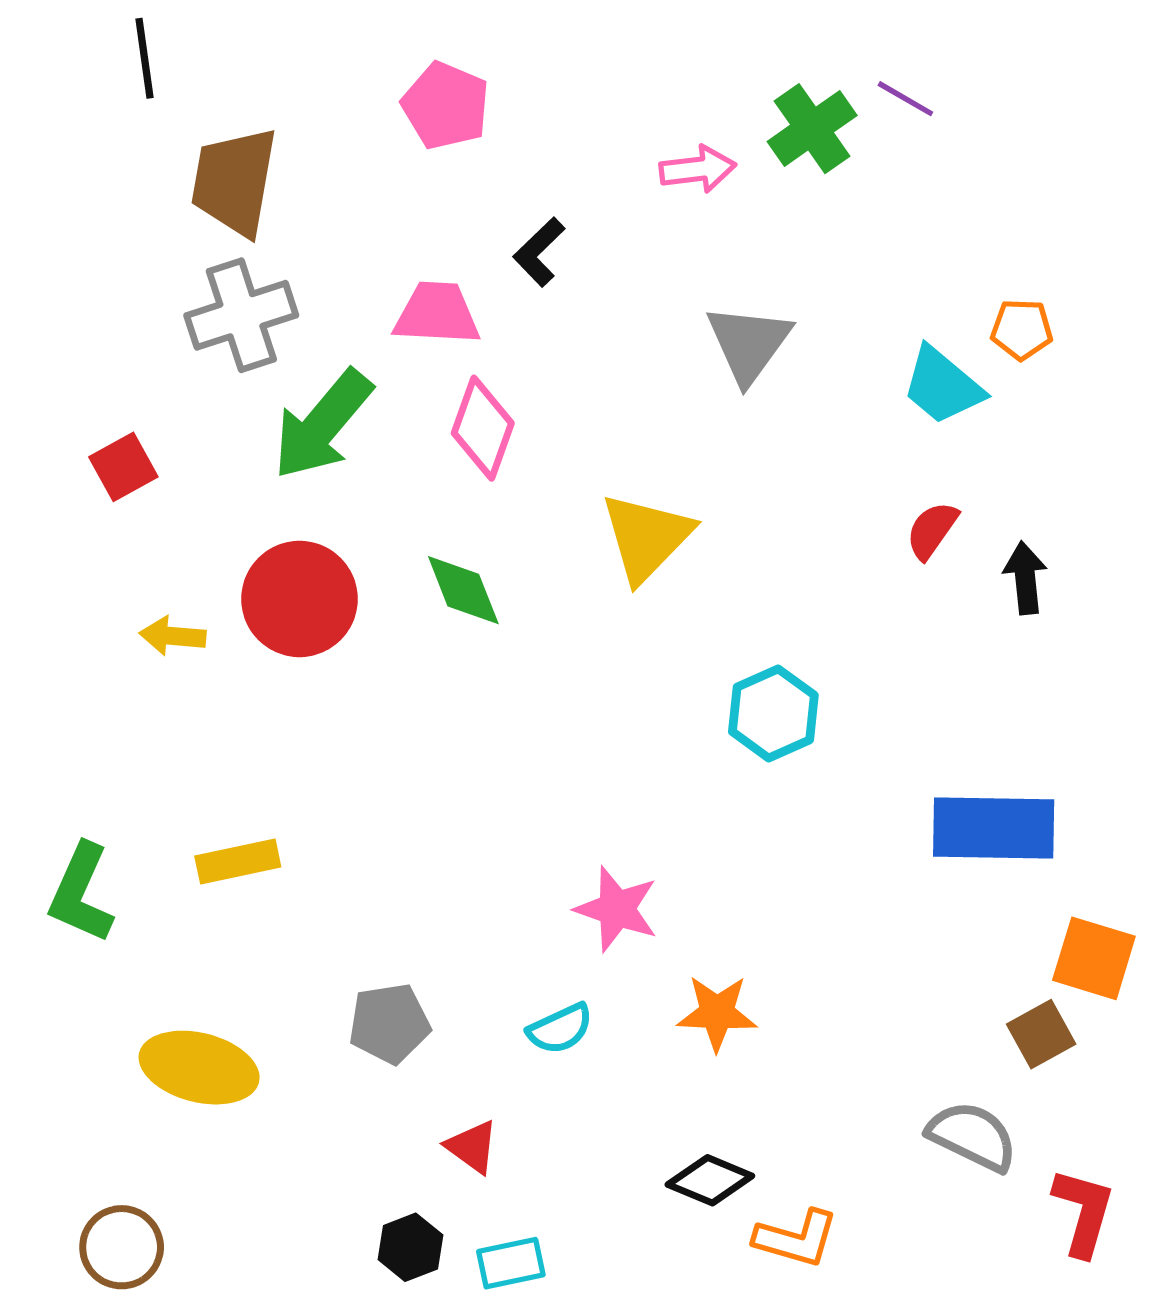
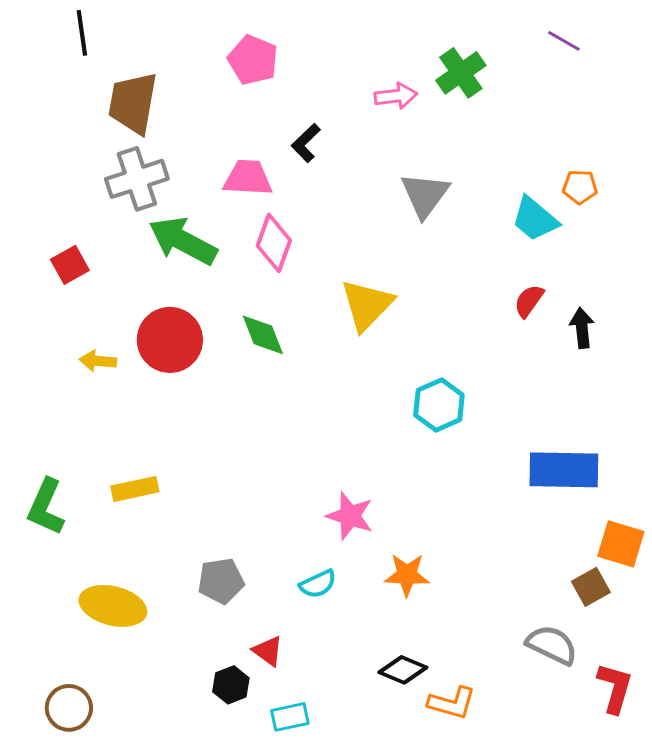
purple line: (905, 99) -> (564, 41), moved
green arrow: (322, 425) -> (183, 241), turned 78
black hexagon: (410, 1247) -> (231, 685), moved

